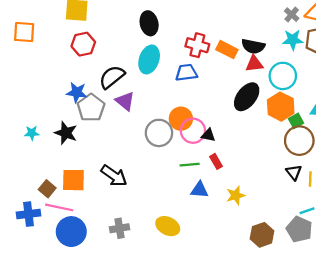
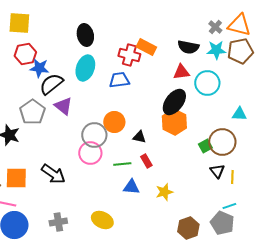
black semicircle: (253, 46) -> (188, 47), moved
orange rectangle: (227, 50) -> (146, 47), moved
blue star: (77, 92) -> (39, 68), moved
orange hexagon: (281, 107) -> (174, 122), moved
green square: (296, 121) -> (205, 146), moved
pink circle: (193, 131) -> (90, 153), moved

